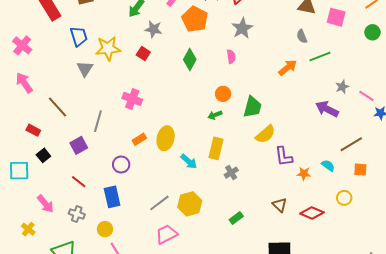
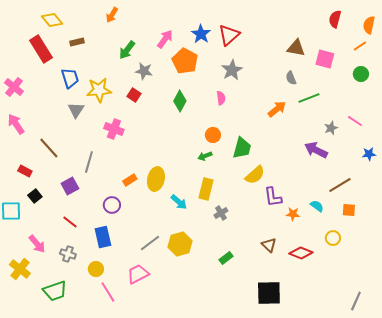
pink line: (366, 96) -> (355, 121), moved
pink cross: (132, 99) -> (114, 129), moved
yellow cross: (28, 229) -> (20, 269), size x1.5
pink trapezoid: (167, 234) -> (138, 274), moved

